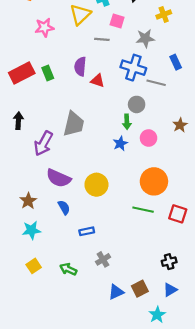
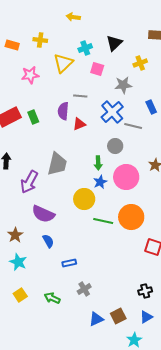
gray line: (102, 39) -> (80, 96), moved
blue cross: (133, 68) -> (112, 112), turned 30
red triangle: (98, 81) -> (79, 124), turned -40
green arrow: (127, 122) -> (98, 163), moved
pink circle: (149, 138) -> (126, 177), size x1.6
yellow circle: (96, 185) -> (84, 199), moved
green line: (143, 210) -> (103, 221), moved
cyan star: (31, 230) -> (18, 262), turned 30

